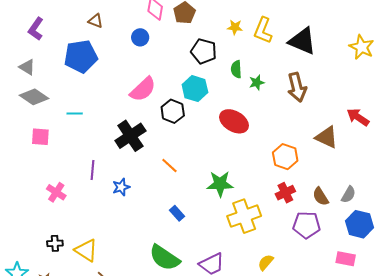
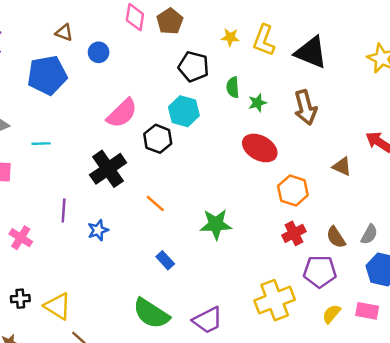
blue circle: (140, 37) -> (99, 52), moved
red ellipse: (234, 121) -> (260, 148), moved
brown triangle: (327, 137) -> (342, 167), size x0.7
yellow cross: (244, 216) -> (275, 300), moved
yellow semicircle: (266, 262) -> (331, 314), moved

